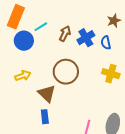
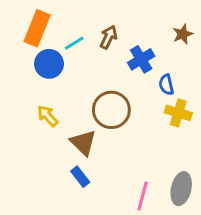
brown arrow: (65, 34) -> (108, 37), moved
blue semicircle: (106, 43) -> (166, 85), moved
yellow arrow: (23, 76) -> (48, 116), turned -112
blue rectangle: (45, 117) -> (80, 177), turned -32

